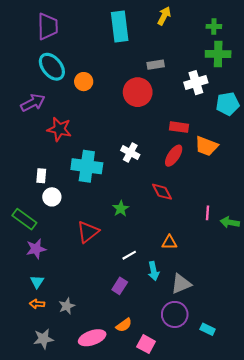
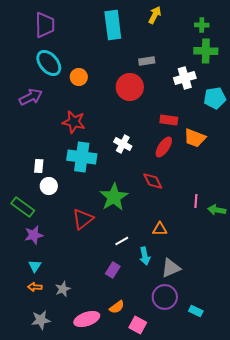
red star: (59, 129) -> (74, 122), moved
green star: (121, 209) -> (114, 197), size x1.8

